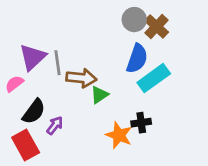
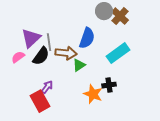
blue semicircle: (137, 59) -> (87, 38), moved
black semicircle: (34, 112) -> (41, 56), moved
red rectangle: (26, 145) -> (40, 101), moved

